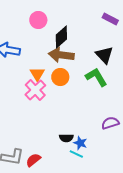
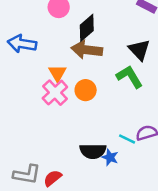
orange circle: (60, 77) -> (86, 90), moved
black semicircle: (66, 138) -> (93, 151), size x1.5
cyan line: (76, 154) -> (127, 139), moved

